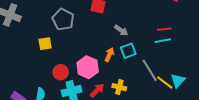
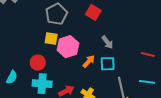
cyan line: (163, 41) -> (147, 82), moved
yellow square: (45, 44) -> (51, 39), moved
pink hexagon: (88, 67) -> (68, 47), moved

